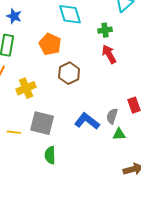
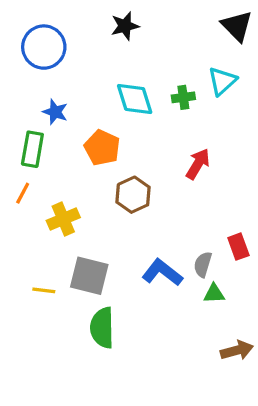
blue star: (14, 16) -> (55, 112), moved
green cross: (105, 30) -> (183, 97), moved
red arrow: (109, 54) -> (198, 164), turned 60
green semicircle: (50, 155) -> (102, 328), size x1.4

